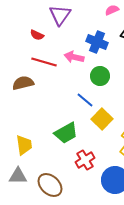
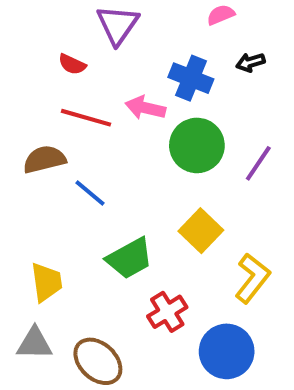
green circle: (100, 76) -> (197, 145), size x1.4
blue line: (85, 100) -> (90, 193), moved

